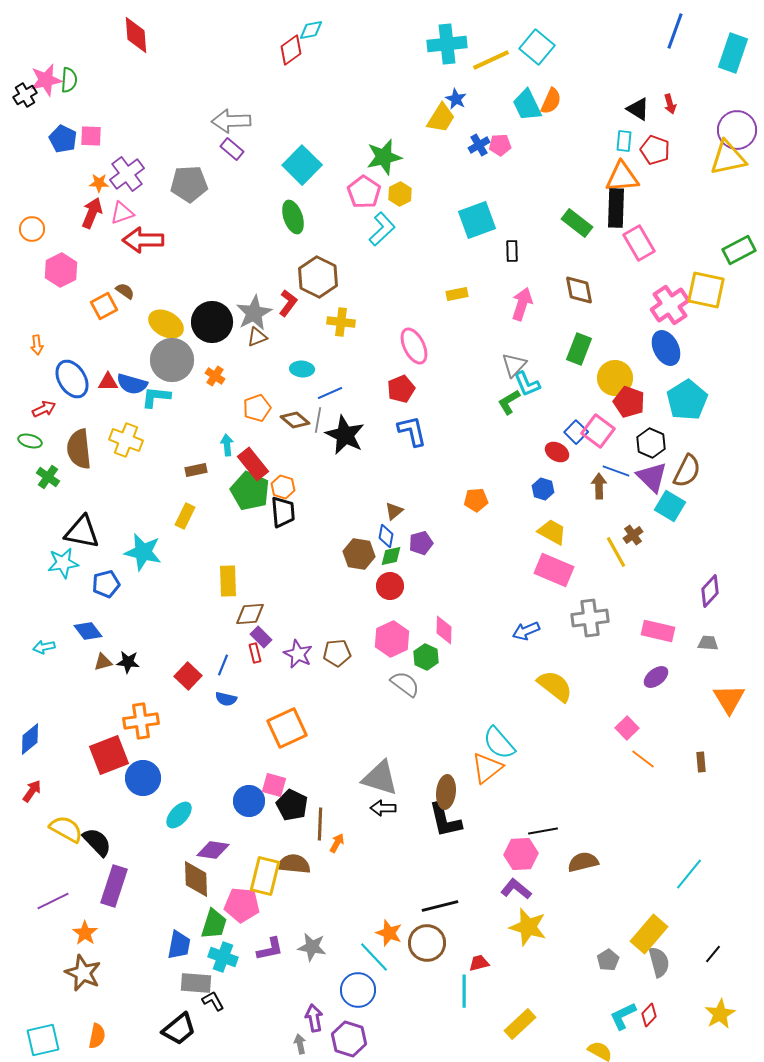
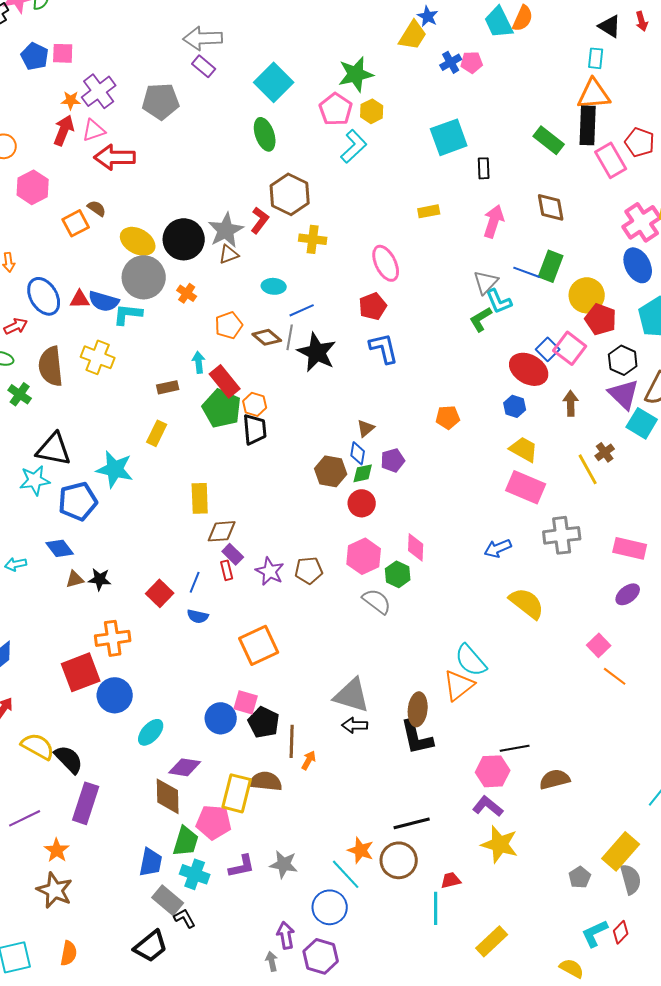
red pentagon: (655, 150) -> (640, 142), moved
red ellipse: (557, 452) -> (529, 369), size x1.6
blue line: (616, 471) -> (527, 272), moved
blue pentagon: (106, 584) -> (78, 501), size x1.4
gray rectangle: (196, 983) -> (168, 900), turned 36

